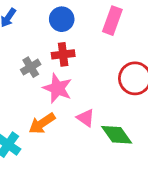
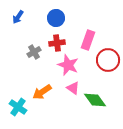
pink rectangle: (112, 21) -> (88, 40), moved
pink star: (57, 88) -> (68, 65), moved

